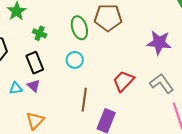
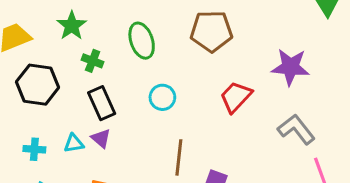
green ellipse: (79, 28) -> (142, 41), moved
green cross: (40, 33) -> (93, 61), moved
red trapezoid: (124, 81) -> (236, 97), moved

